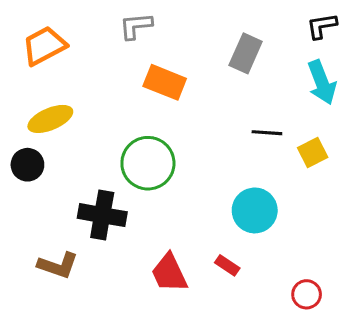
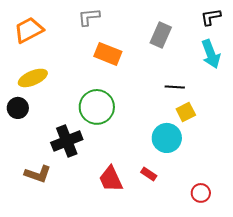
yellow square: (313, 153) -> (186, 112), moved
black cross: (102, 215) -> (67, 141), turned -32

